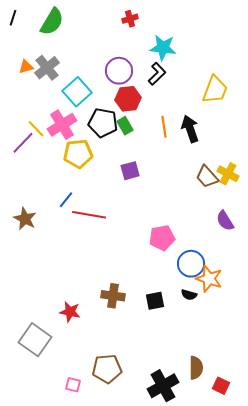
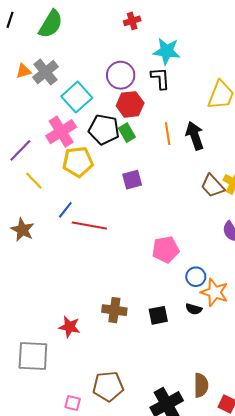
black L-shape: (157, 74) -> (160, 78), turned -50
yellow line: (36, 129) -> (34, 181), moved
blue circle: (191, 264) -> (196, 277), size x0.7
gray square: (35, 340) -> (33, 356), turned -32

